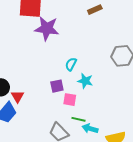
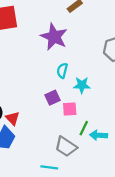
purple star: (47, 28) -> (54, 37), moved, turned 30
green line: (78, 119) -> (84, 128), turned -64

